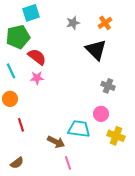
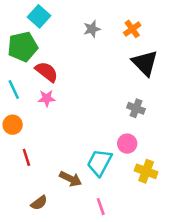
cyan square: (31, 13) -> (39, 16), turned -30
black triangle: (96, 50) -> (145, 63), moved
cyan trapezoid: (79, 129) -> (99, 162), turned -70
brown semicircle: (17, 163) -> (39, 203), moved
pink line: (68, 163) -> (101, 207), moved

